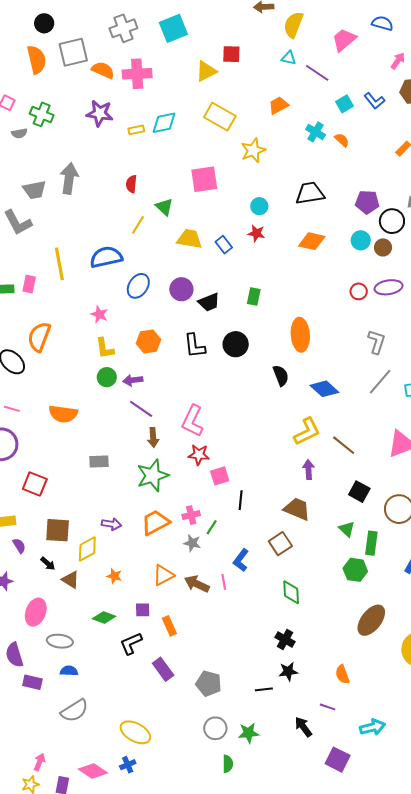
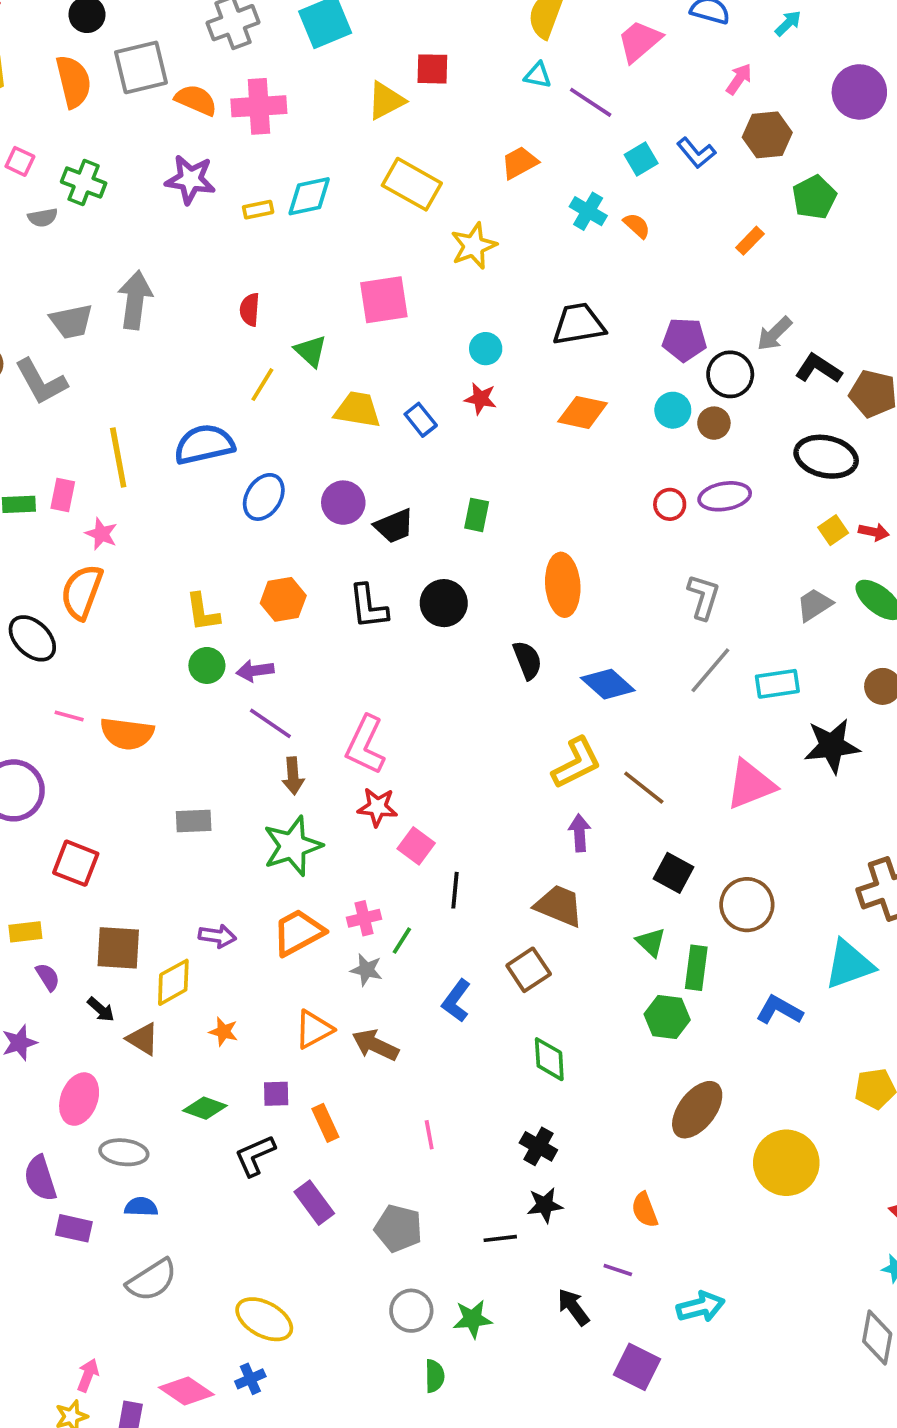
pink star: (99, 314) -> (101, 534), moved
pink line: (12, 409) -> (69, 716), moved
pink square: (220, 476) -> (416, 846), turned -36
pink line: (224, 582) -> (429, 1135), moved

